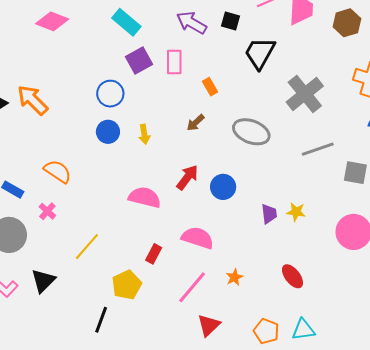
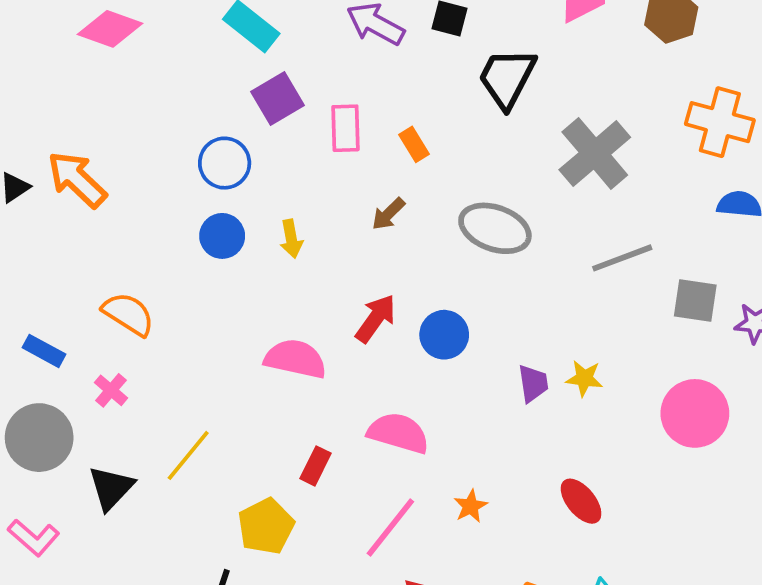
pink rectangle: (174, 62) -> (345, 128), moved
black triangle: (43, 281) -> (111, 488), moved

